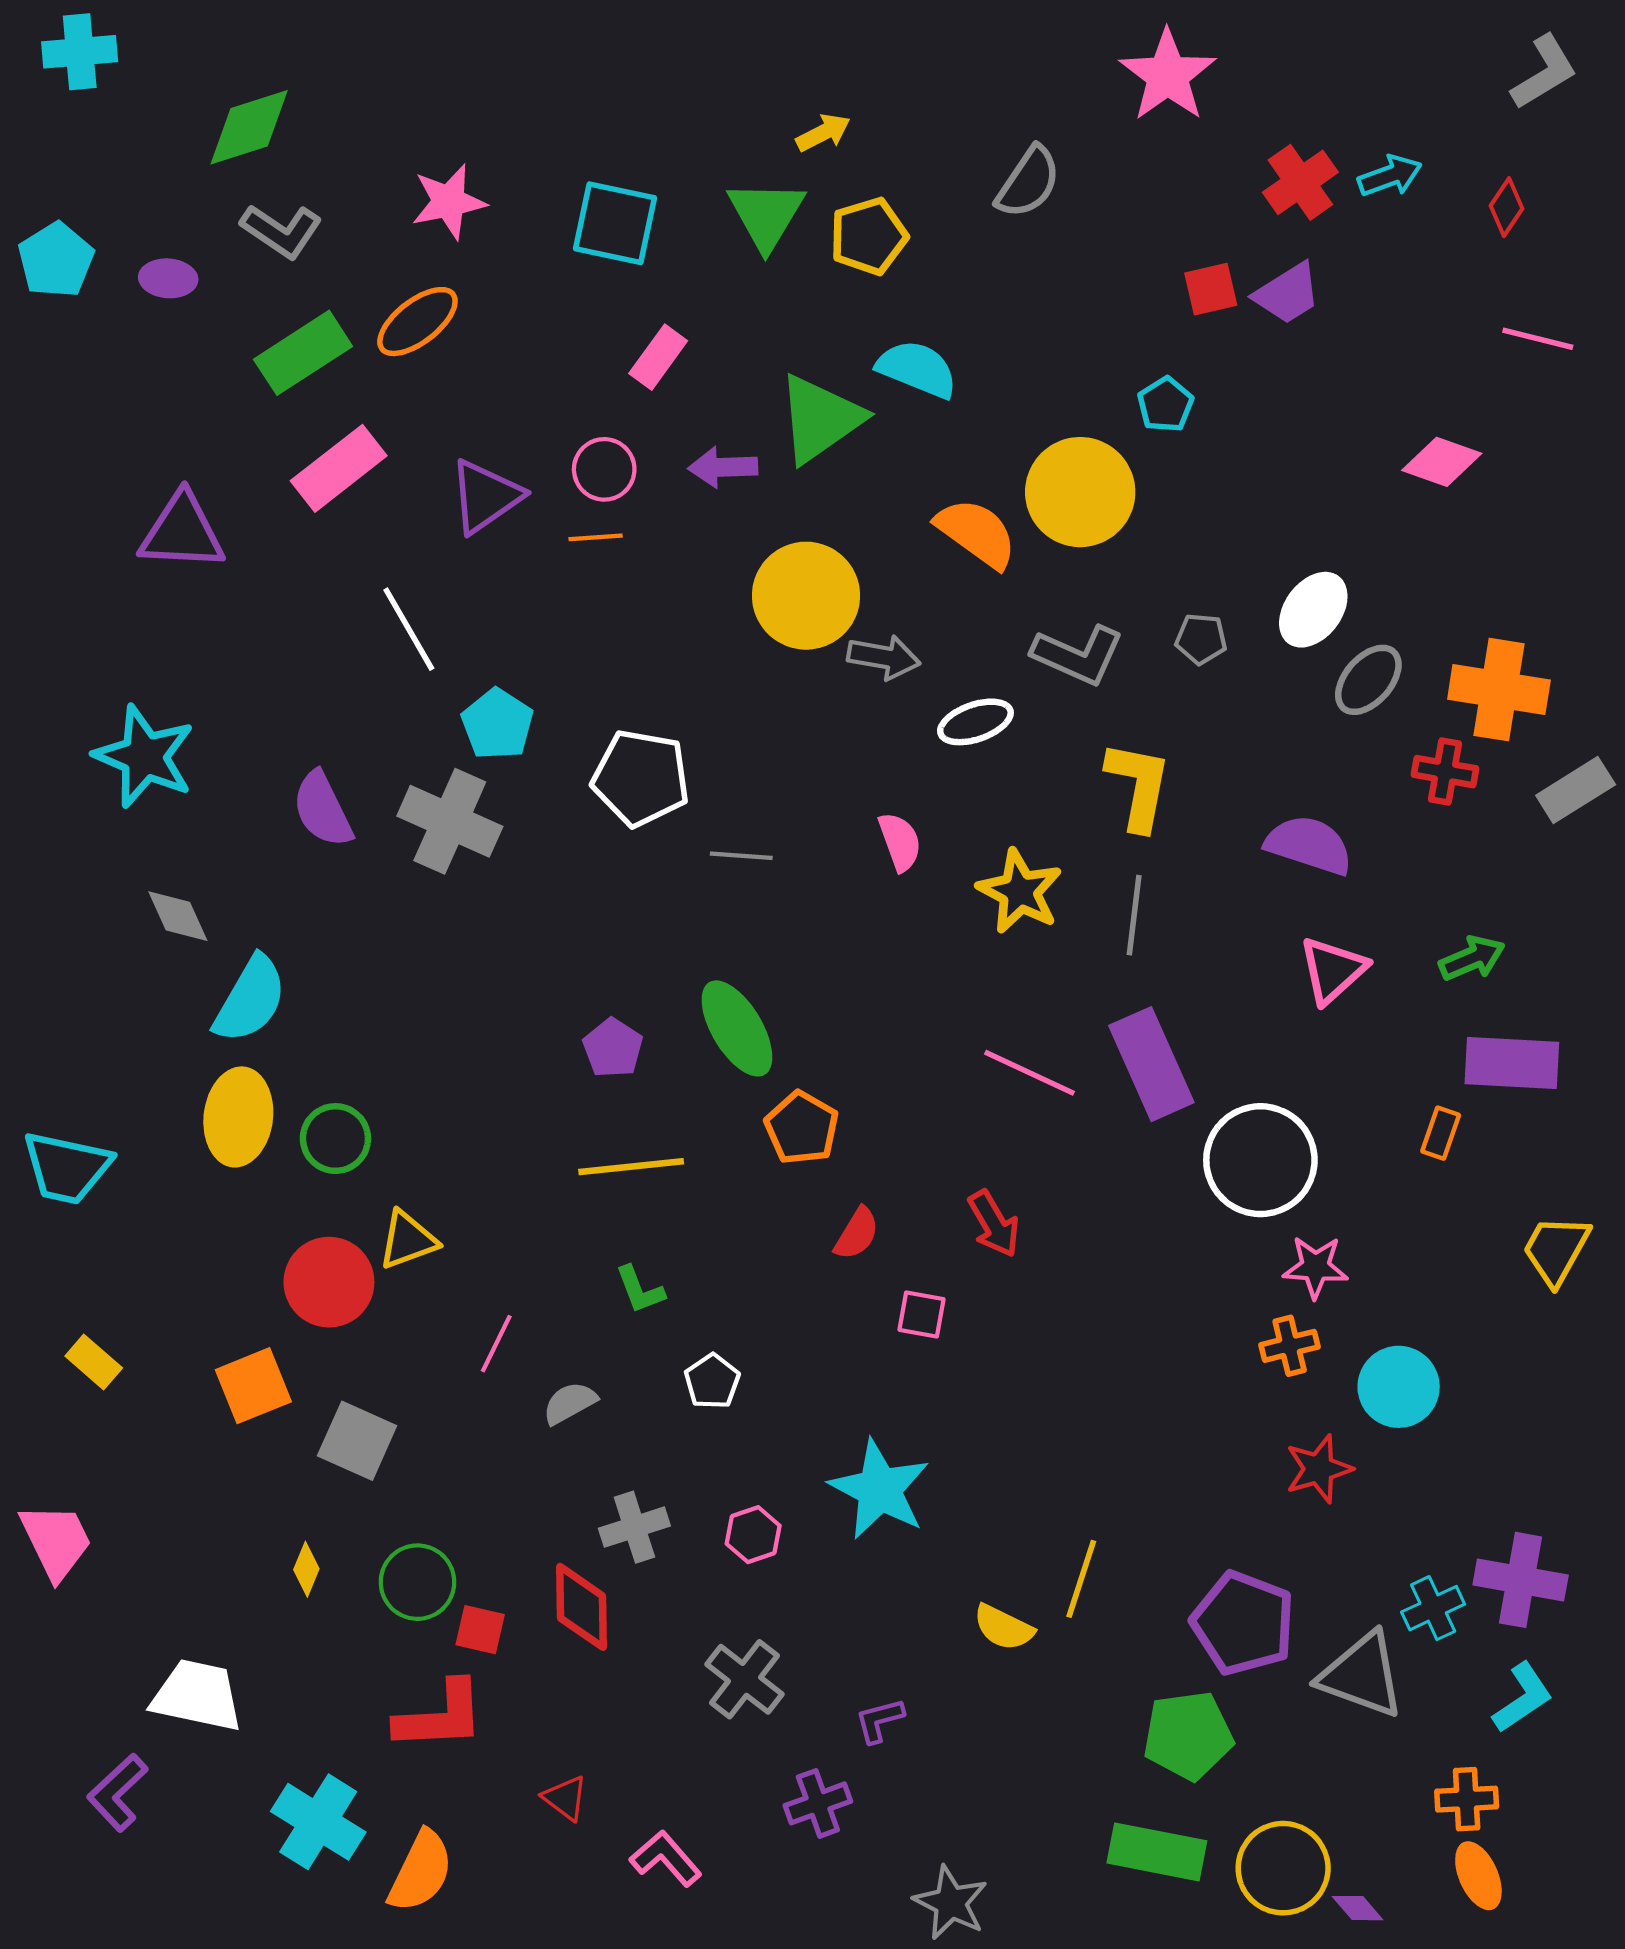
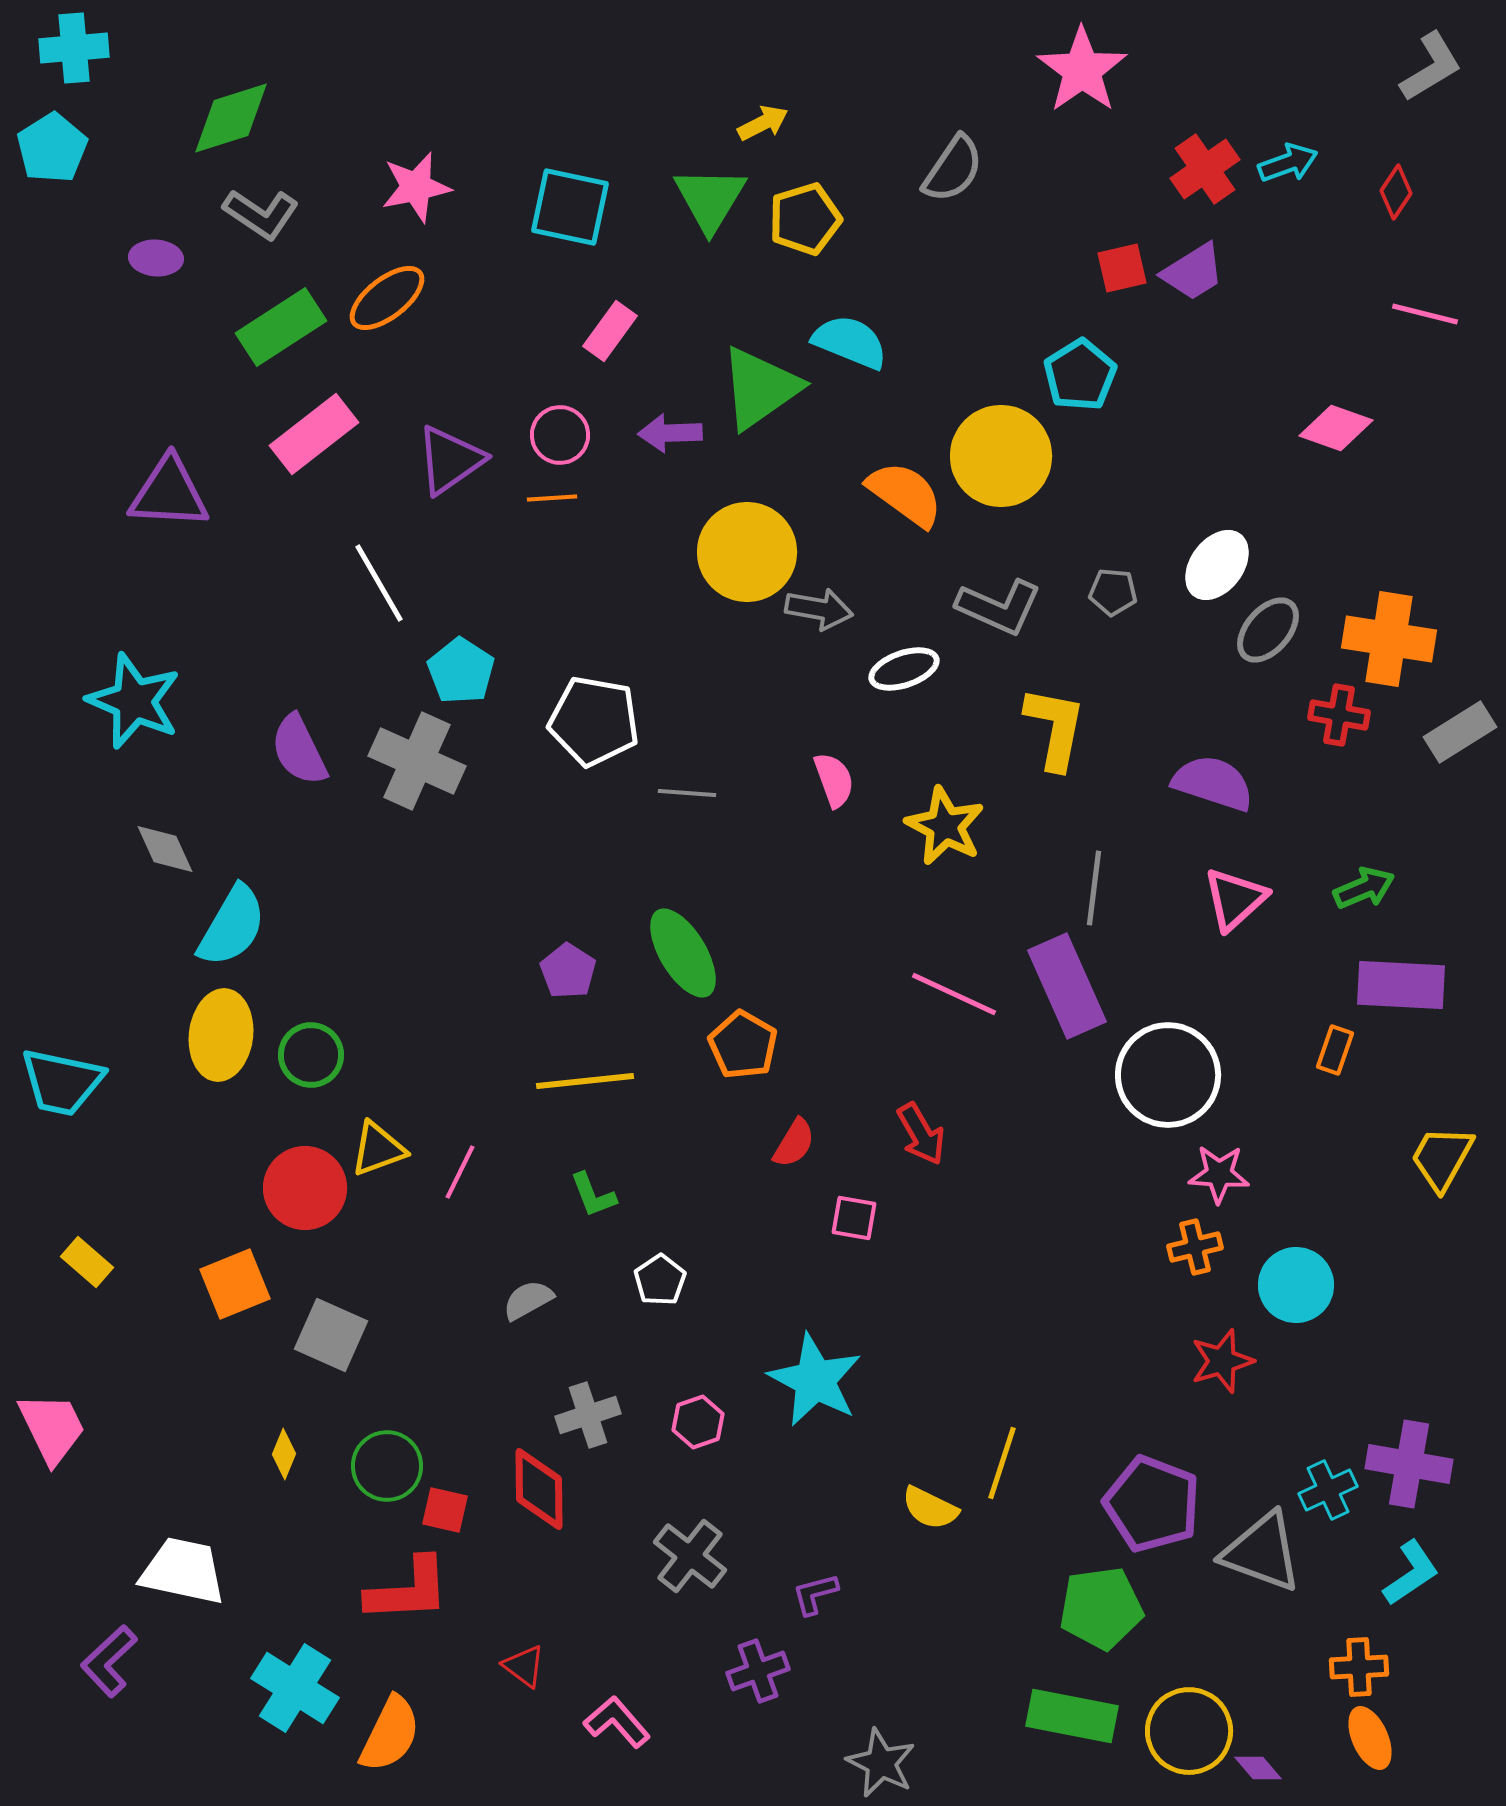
cyan pentagon: (56, 260) -> (52, 148), moved
cyan pentagon: (1165, 405) -> (1080, 375), size x1.4
gray line: (1134, 915) -> (1094, 888), moved
pink line: (496, 1344) -> (460, 1172), moved

